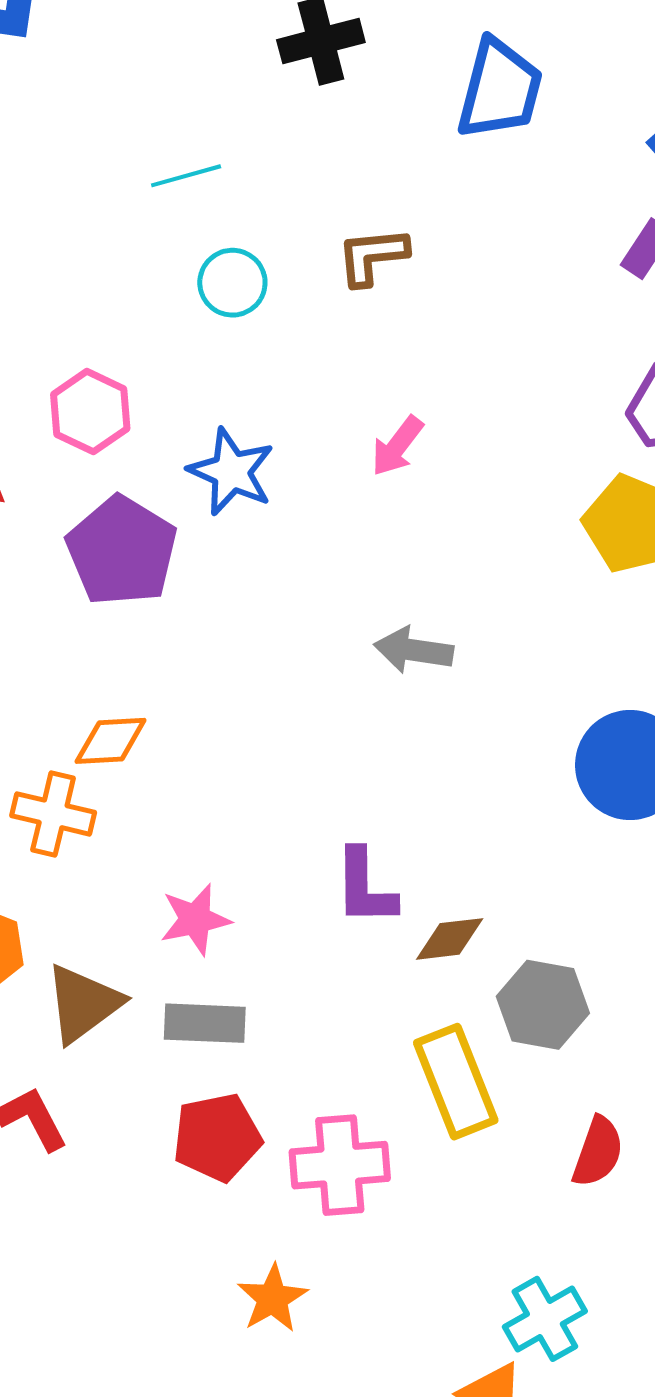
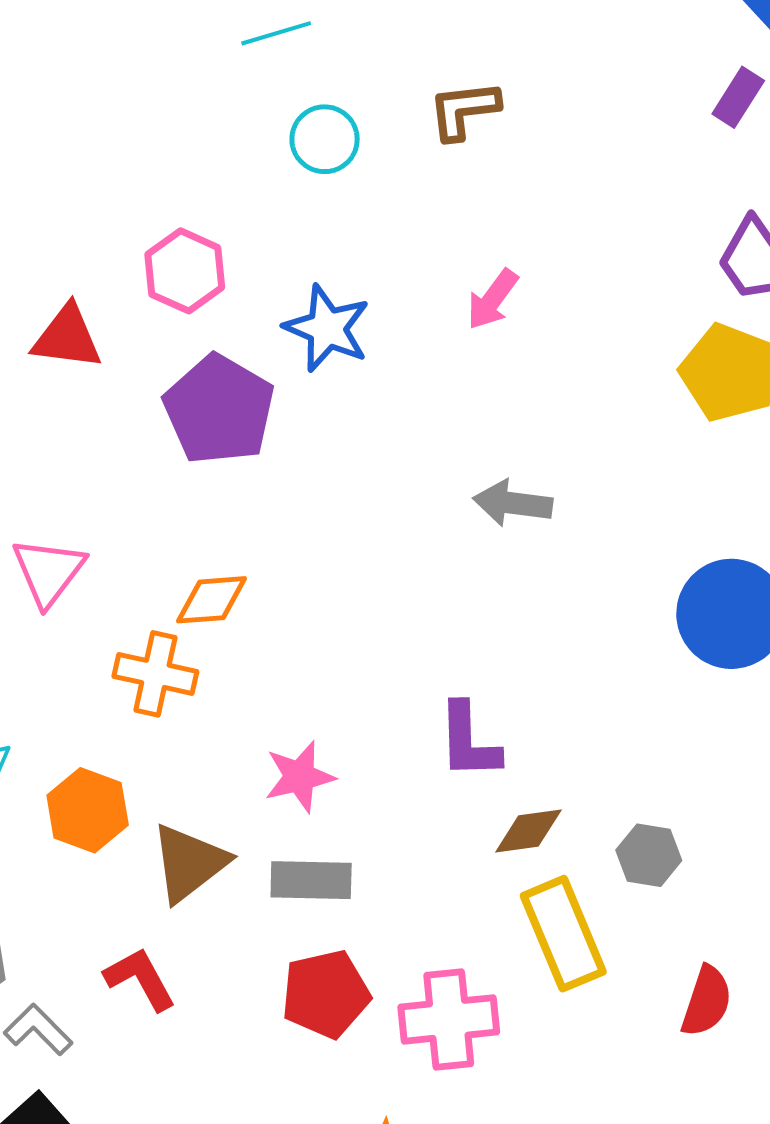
brown diamond: (450, 939) -> (528, 831), moved
gray hexagon: (543, 1005) -> (649, 855), size x0.7

